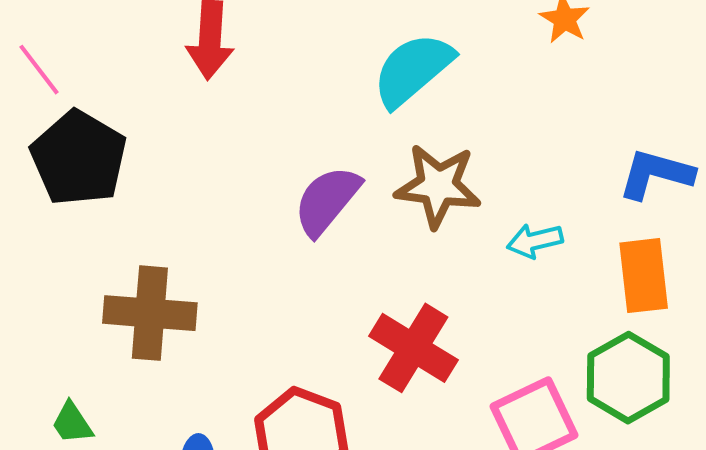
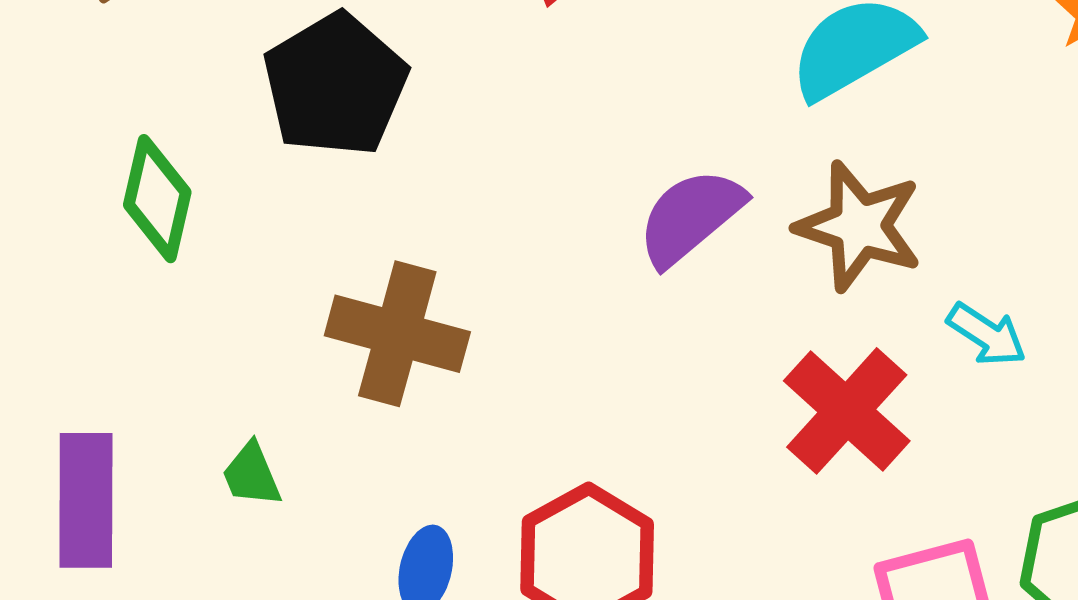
cyan arrow: (535, 241) -> (987, 334), turned -144
red cross: (413, 348) -> (847, 411), moved

